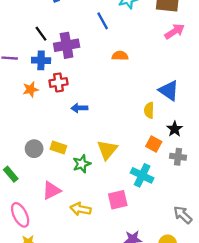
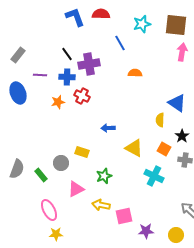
pink arrow: (175, 31) -> (182, 52), turned -48
red cross: (58, 82) -> (82, 96), turned 35
blue arrow: (79, 108) -> (108, 128), moved
gray circle: (34, 149) -> (61, 163), moved
yellow triangle: (107, 150) -> (134, 148), moved, turned -42
green star: (82, 164) -> (104, 176), moved
pink square: (118, 200) -> (124, 216), moved

